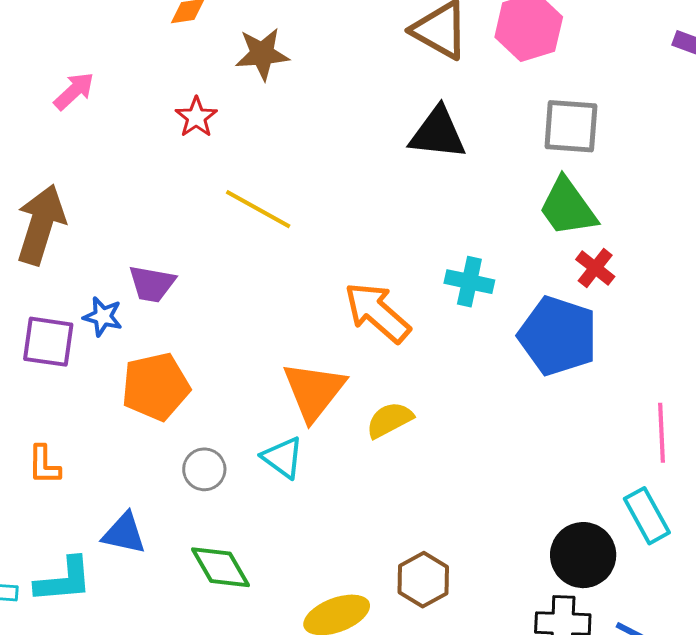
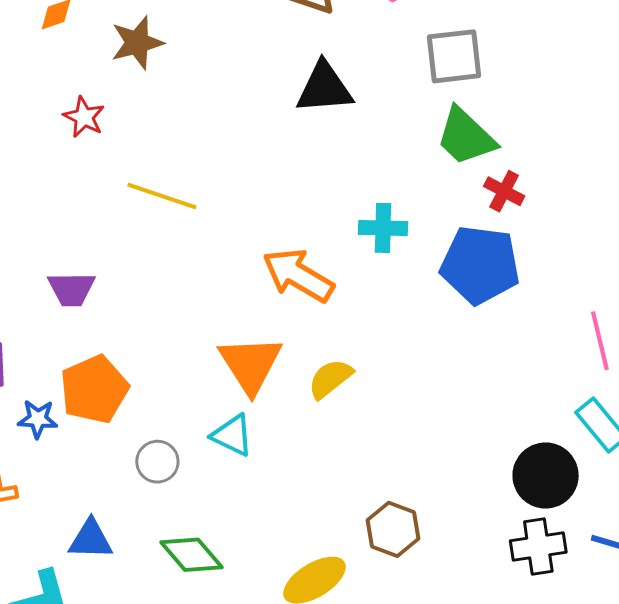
blue star: (103, 317) -> (38, 419), moved

